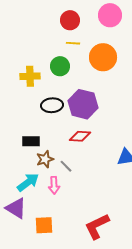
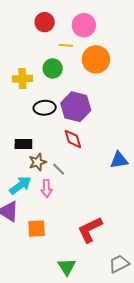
pink circle: (110, 15) -> (84, 25), moved
red circle: (70, 20) -> (45, 22), moved
red diamond: (80, 136) -> (73, 139), turned 70

